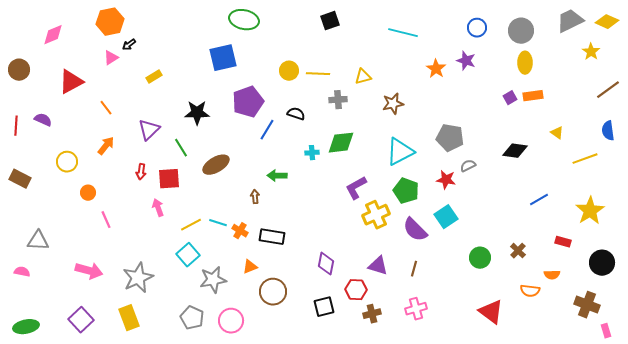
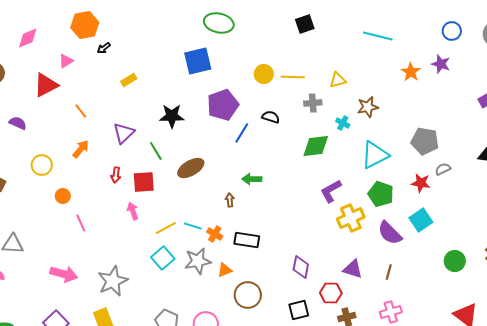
pink triangle: (111, 58) -> (66, 61), moved
cyan cross: (312, 153) -> (343, 123), moved, turned 32
gray star: (213, 280) -> (198, 261), moved

